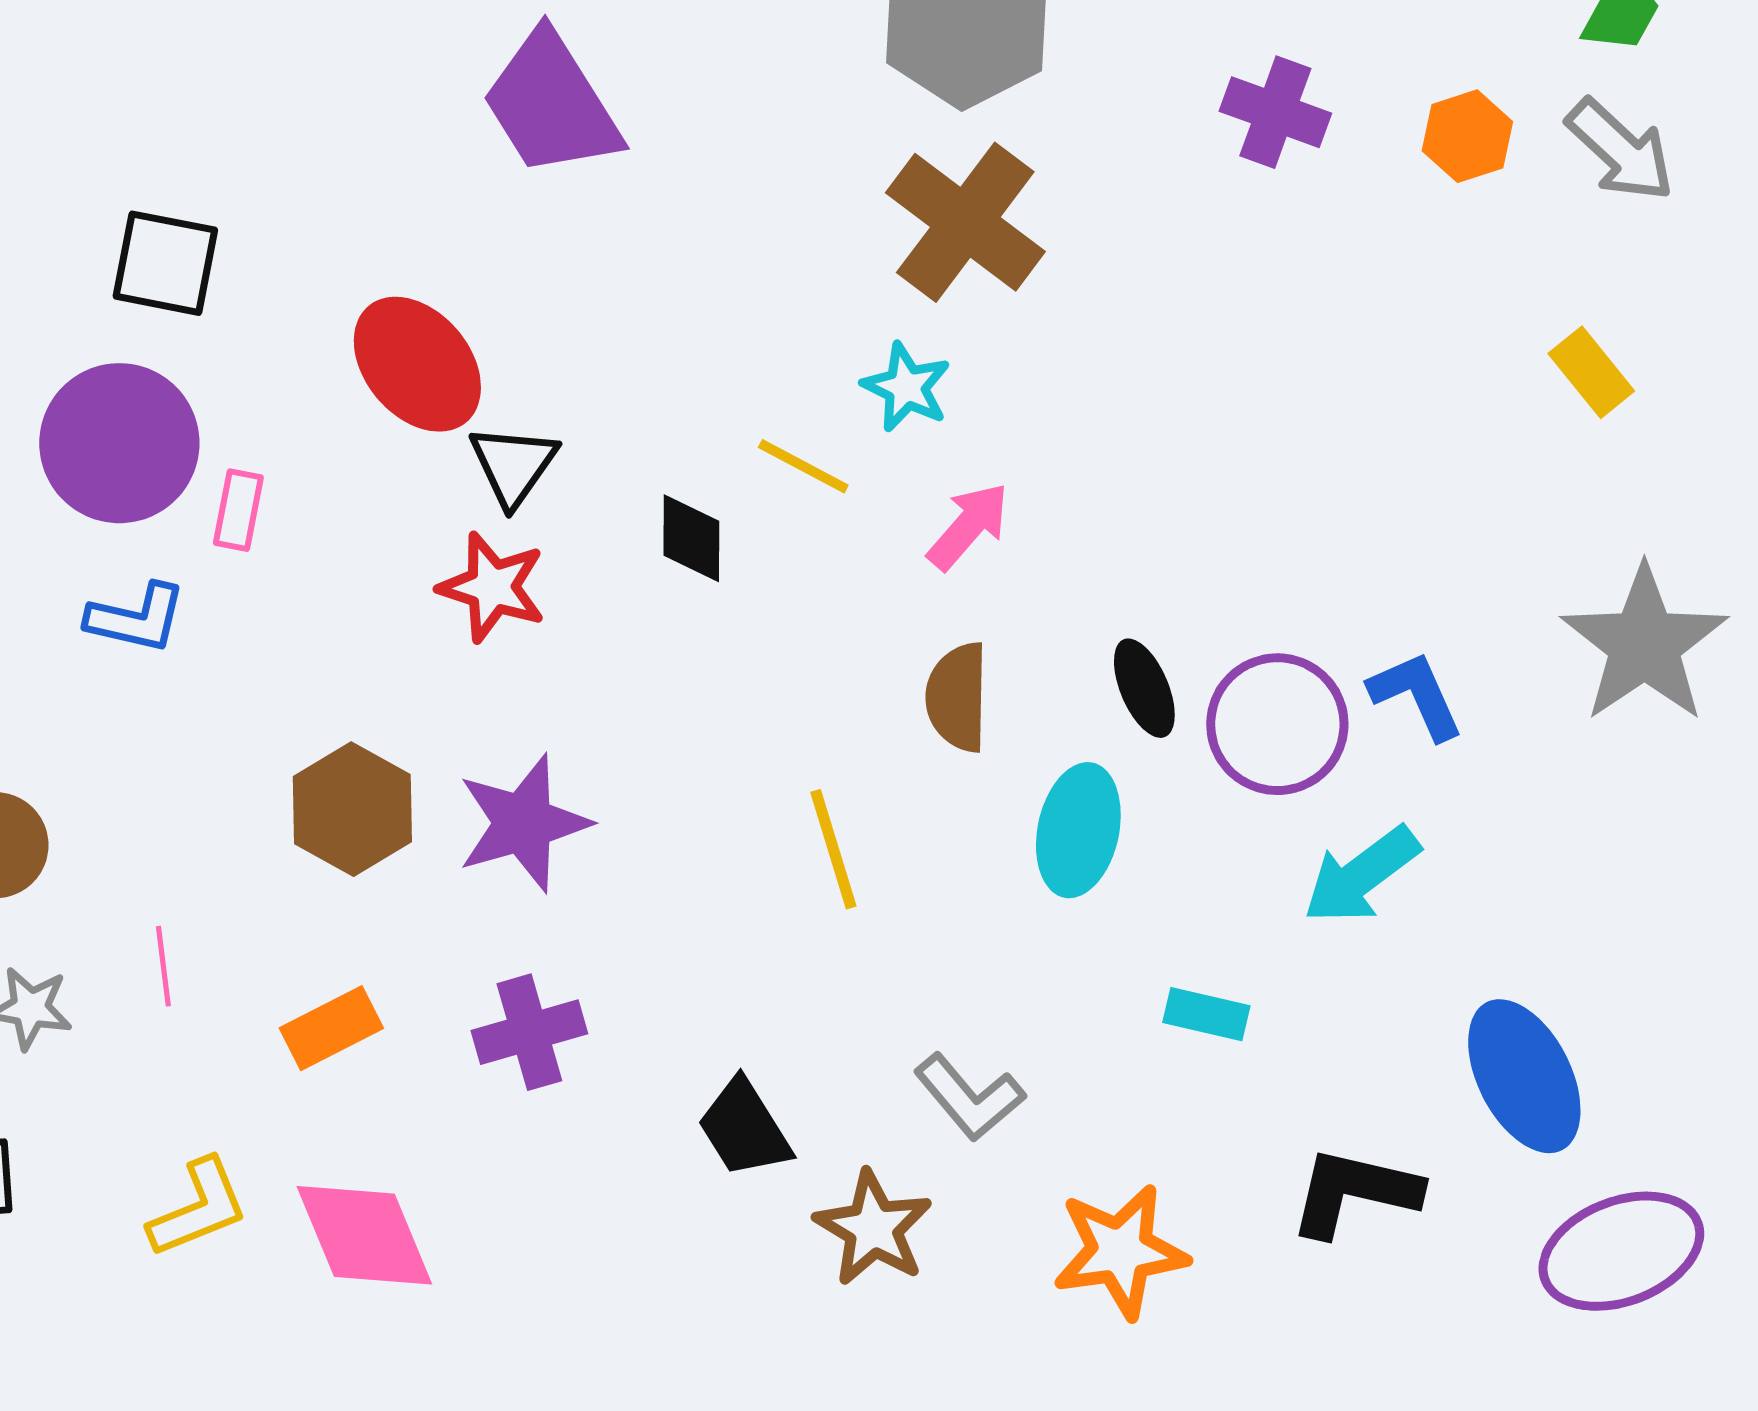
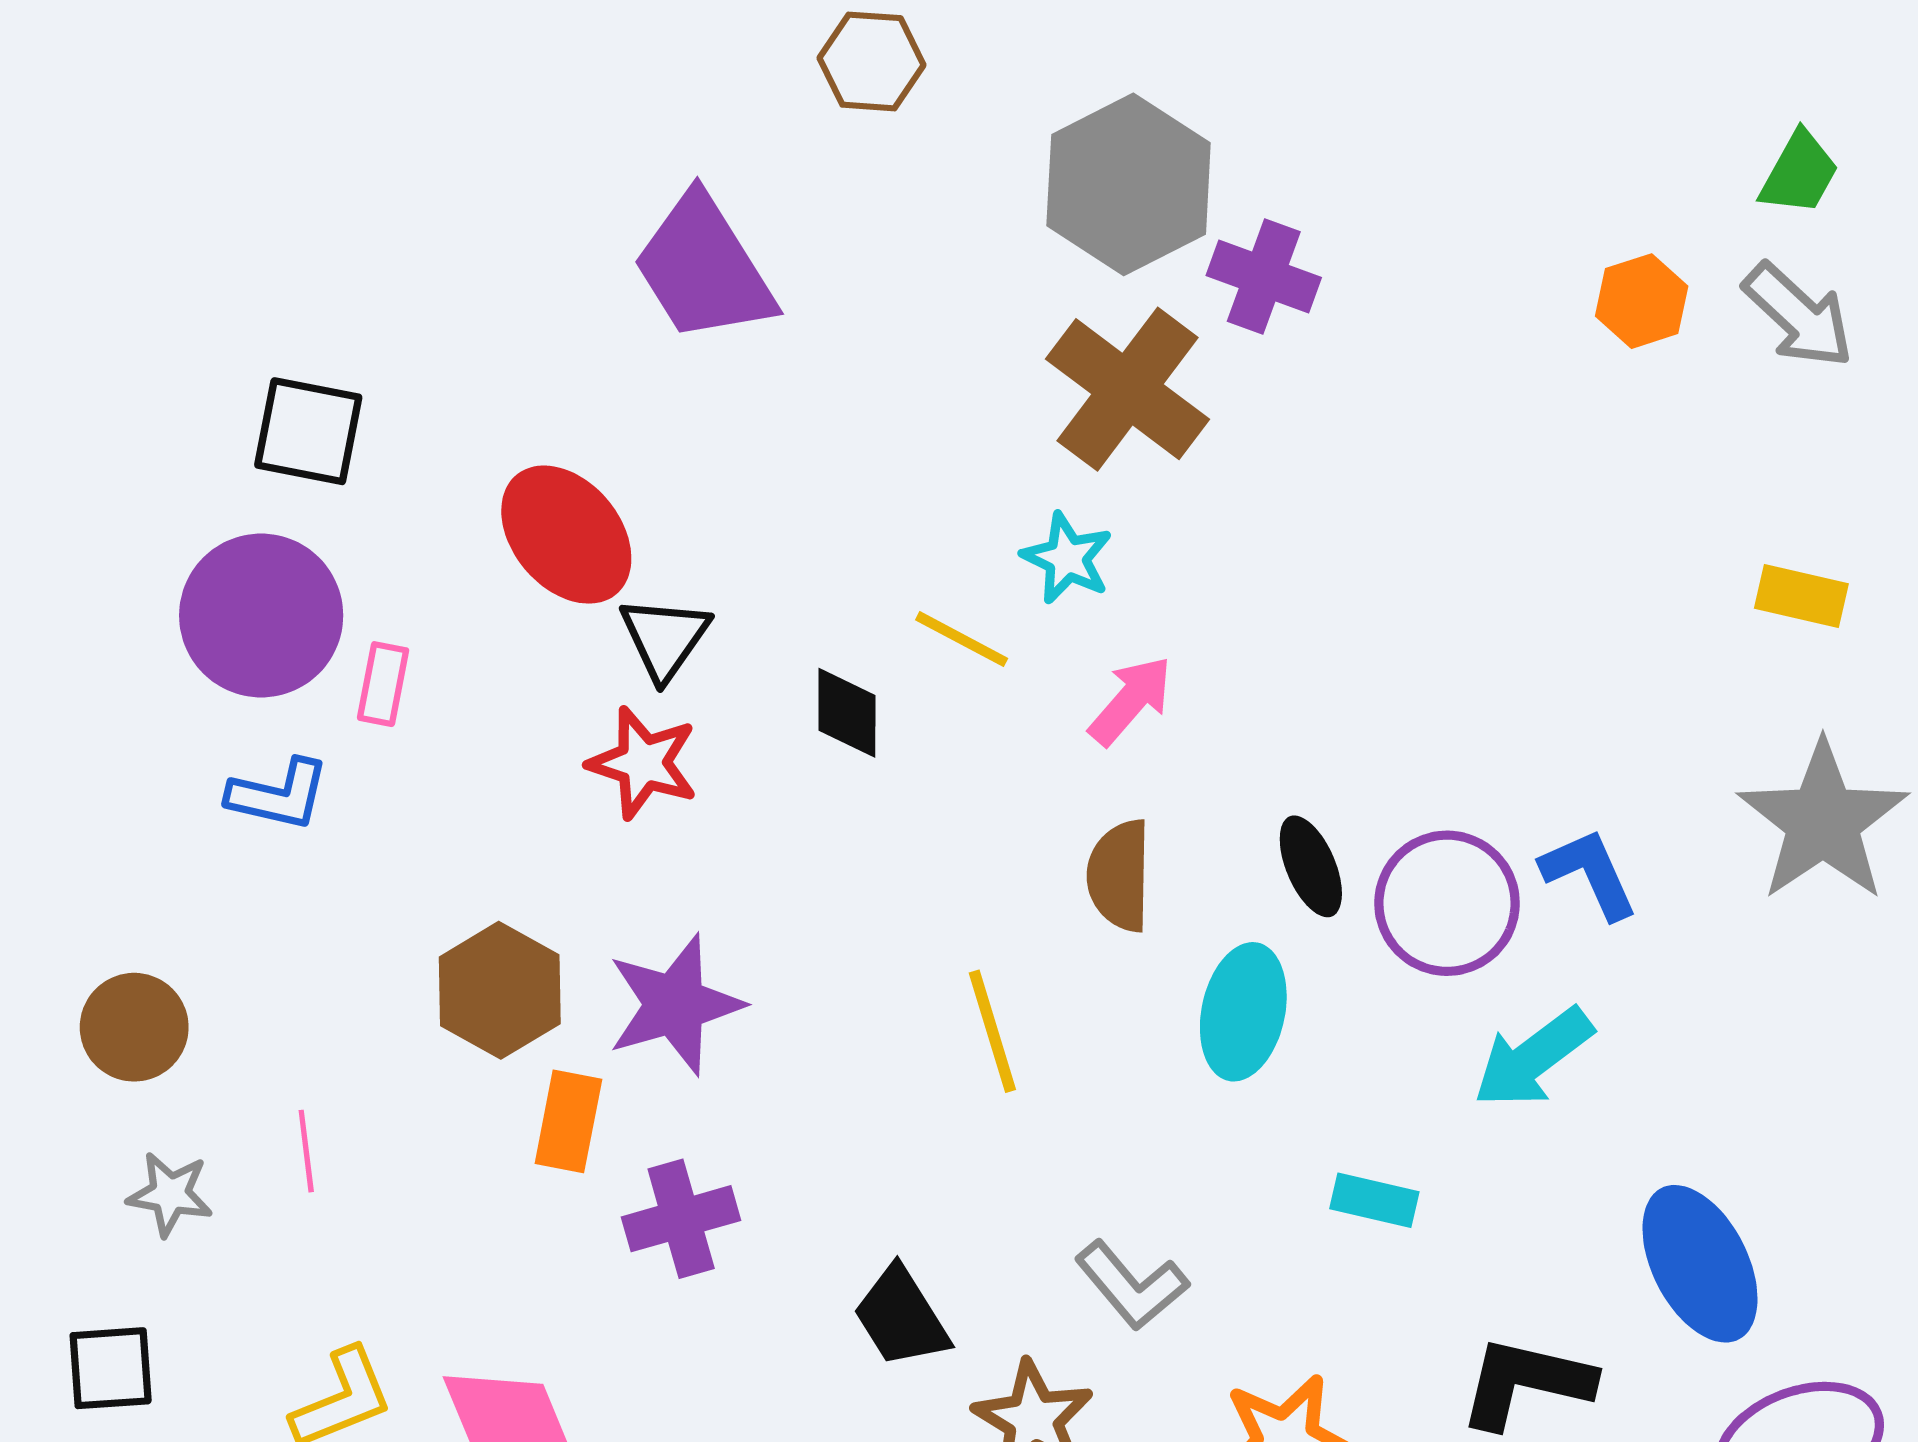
purple cross: (1275, 112) -> (1264, 277), moved
yellow rectangle: (1591, 372) -> (1801, 596), moved, turned -38
orange rectangle: (331, 1028) -> (568, 1121), moved, turned -52

